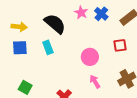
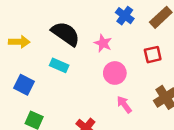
pink star: (81, 12) -> (103, 43), moved
cyan rectangle: (48, 47) -> (59, 65), turned -40
blue square: (20, 48) -> (24, 85), moved, turned 35

